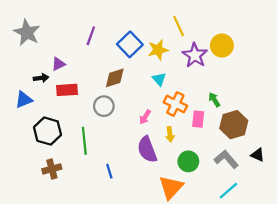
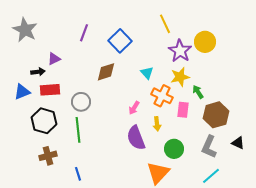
yellow star: (158, 50) -> (180, 77), moved
red rectangle: (67, 90) -> (50, 90), moved
gray circle: (104, 106) -> (81, 102), moved
gray L-shape: (226, 159) -> (209, 147), turned -115
blue line: (109, 171) -> (78, 174), moved

